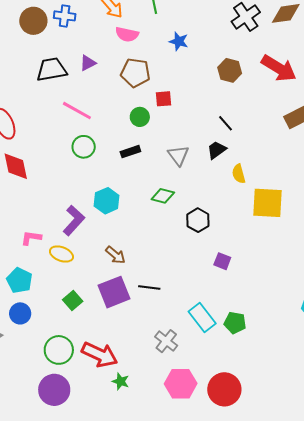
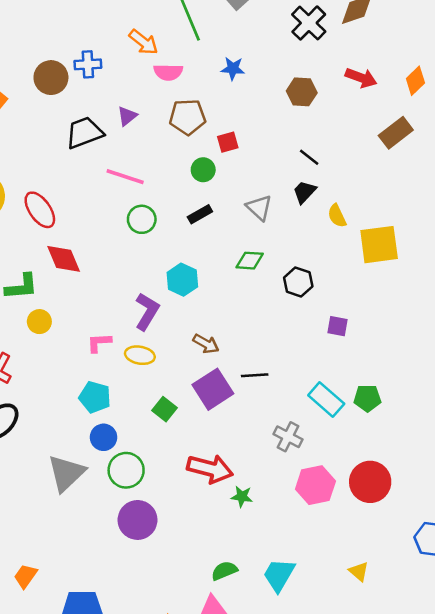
red arrow: (279, 68) -> (361, 78), size x0.7
green circle: (59, 350) -> (126, 470), moved
purple circle: (54, 390) -> (137, 520), moved

